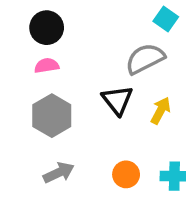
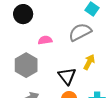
pink semicircle: (47, 66) -> (45, 40), moved
black triangle: (117, 100) -> (67, 76), moved

